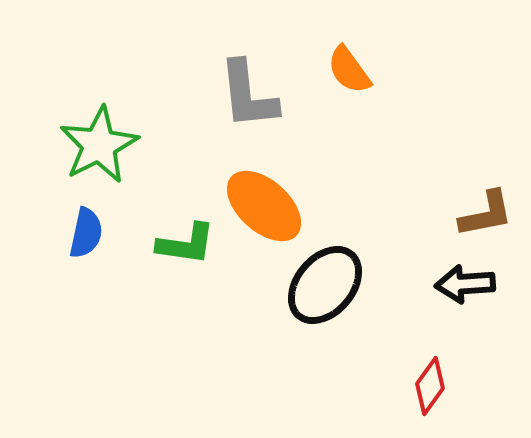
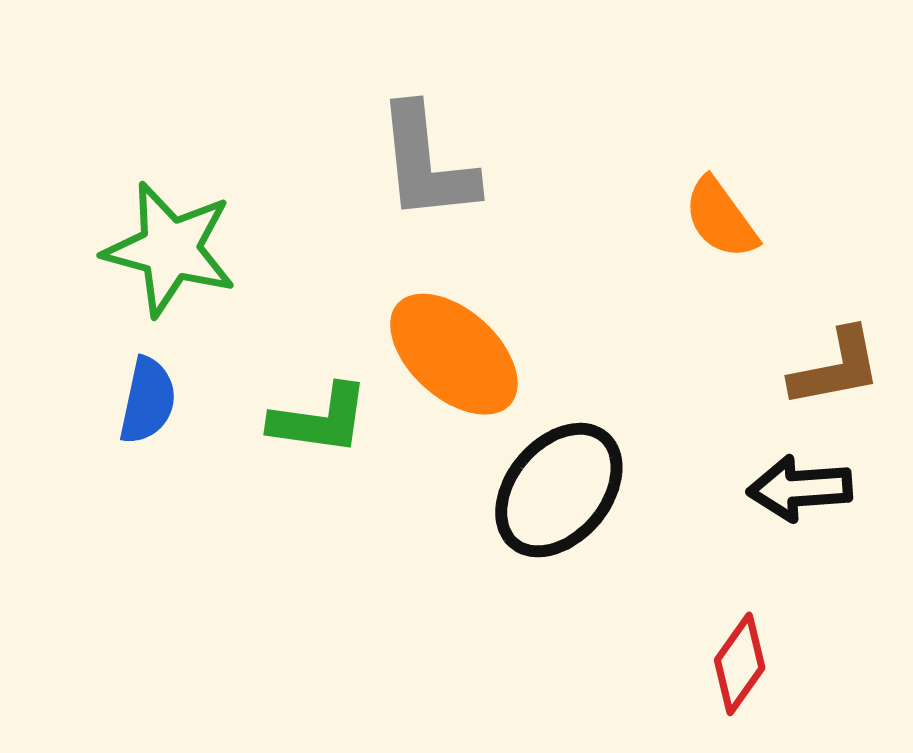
orange semicircle: (349, 70) -> (721, 218), moved
green star: (99, 145) -> (170, 249), turned -30

